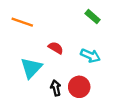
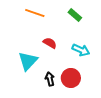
green rectangle: (93, 17) -> (75, 15), moved
orange line: (22, 22) -> (35, 13), moved

